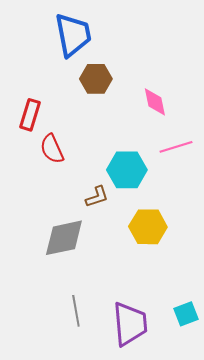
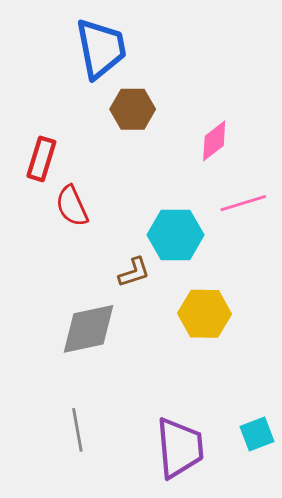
pink diamond: (155, 102) -> (214, 141), turned 64
gray line: (76, 311) -> (77, 430), moved

